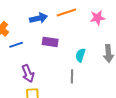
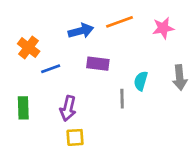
purple arrow: (28, 73) -> (68, 108), turned 36
gray line: (72, 76) -> (122, 99), moved

